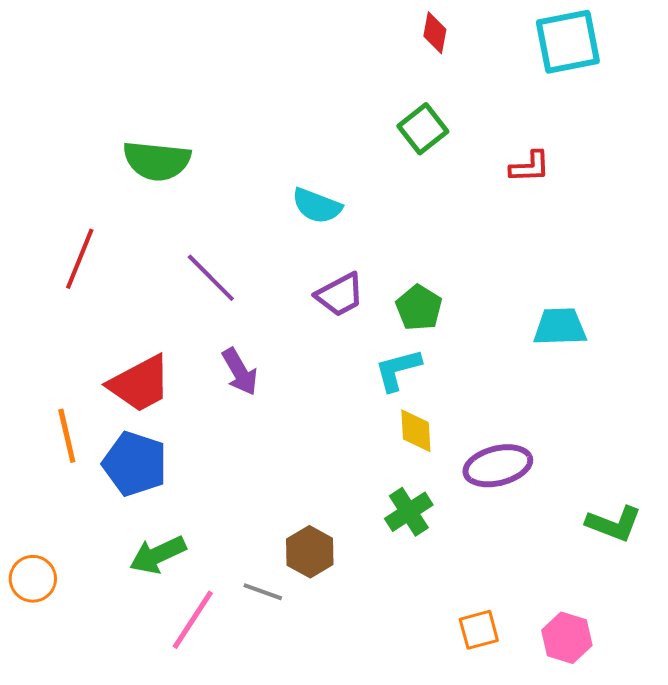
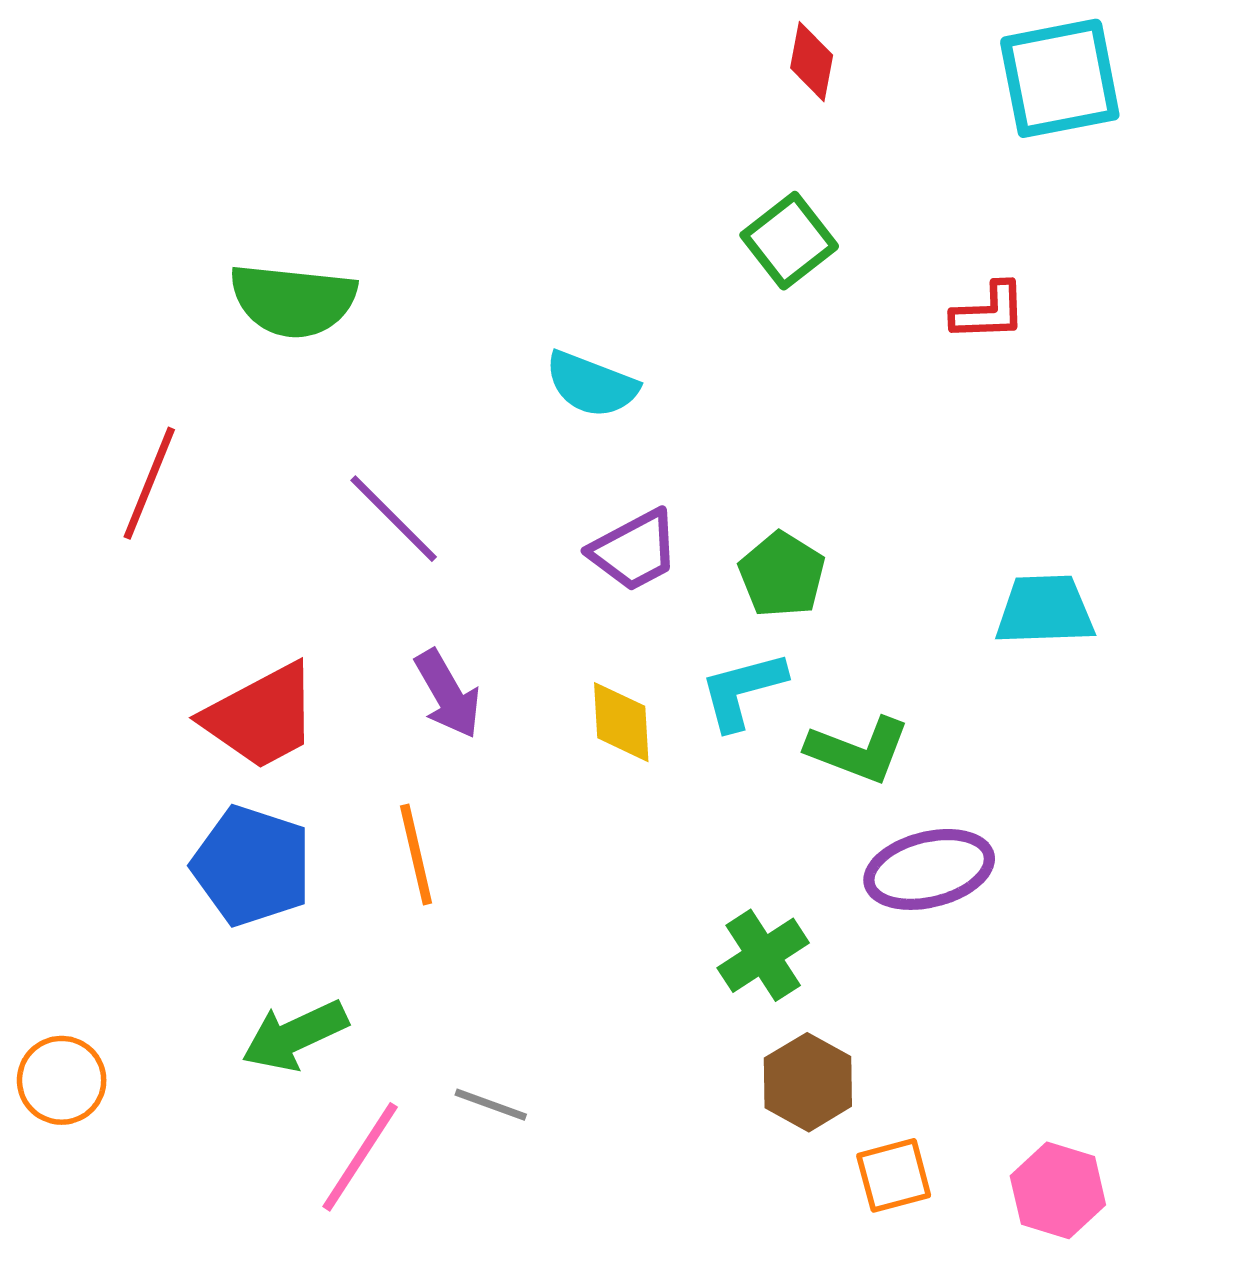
yellow diamond: (416, 431) -> (621, 722), moved
orange line: (67, 436) -> (416, 855), moved
green L-shape: (614, 524) -> (858, 750), moved
brown hexagon: (310, 552) -> (808, 1082), moved

